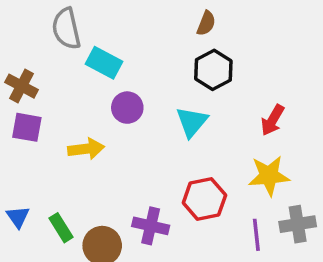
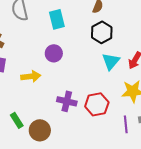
cyan rectangle: (104, 63) -> (57, 19), moved, turned 48
cyan triangle: (192, 122) -> (111, 61), moved
purple cross: (151, 226) -> (67, 101), moved

